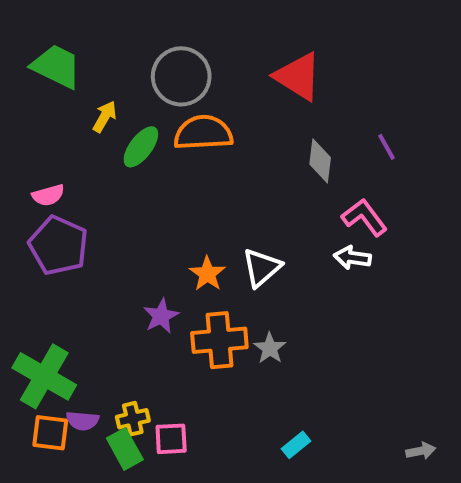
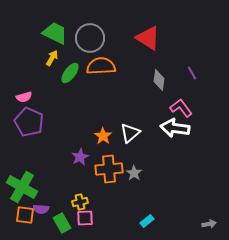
green trapezoid: (56, 66) -> (55, 33), moved
white arrow: (352, 258) -> (175, 128), size x1.6
yellow cross: (133, 419) -> (80, 202), moved

